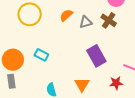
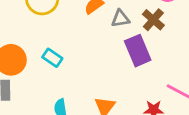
purple rectangle: (96, 56) -> (138, 51), moved

